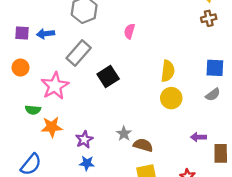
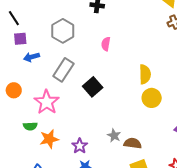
purple square: (22, 33) -> (20, 39), moved

